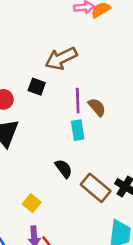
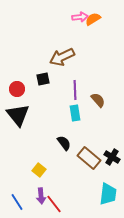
black square: (37, 87) -> (43, 79), turned -32
brown semicircle: (97, 107) -> (98, 100), moved

